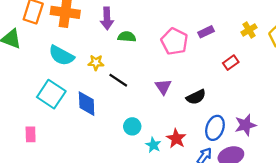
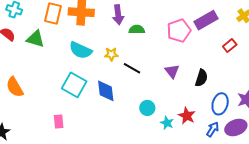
purple rectangle: (206, 32) -> (206, 20), size x1.6
pink pentagon: (174, 41) -> (179, 31), turned 30
black semicircle: (196, 97) -> (201, 78), turned -42

